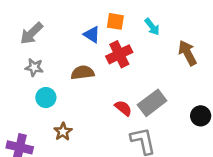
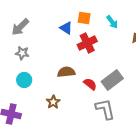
brown semicircle: (83, 73) -> (66, 72), moved
cyan circle: (46, 98) -> (24, 80), moved
brown star: (63, 132) -> (53, 102), moved

